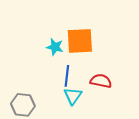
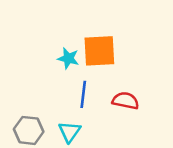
cyan triangle: (73, 96) -> (70, 132), moved

